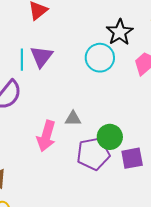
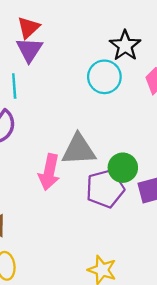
purple triangle: (41, 56) -> (29, 50), moved
gray triangle: (73, 119) -> (79, 150), size x1.8

